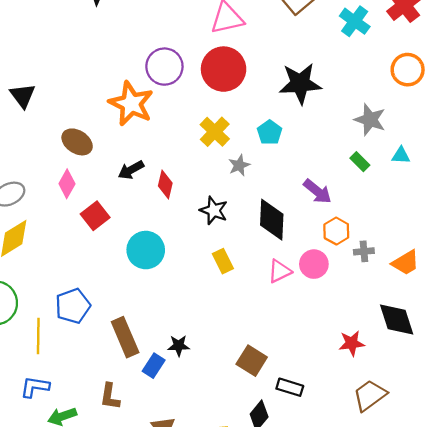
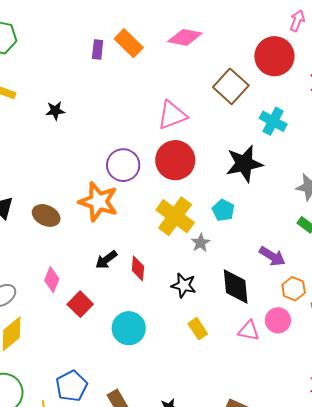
cyan cross: (355, 21) -> (273, 121), moved
yellow cross: (215, 132) -> (175, 216), size x1.4
brown ellipse: (77, 142) -> (46, 215), moved
pink triangle: (280, 271) -> (249, 331), turned 45

